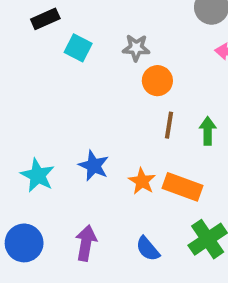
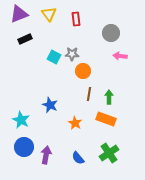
cyan square: (78, 48) -> (54, 57), moved
blue star: (94, 166) -> (50, 105), moved
orange rectangle: (183, 187) -> (106, 119), moved
blue circle: (24, 243) -> (24, 147), moved

